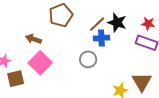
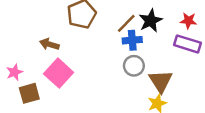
black star: (117, 23) -> (151, 21), turned 30
gray circle: (88, 59) -> (134, 66), moved
brown triangle: (142, 82) -> (161, 81), moved

